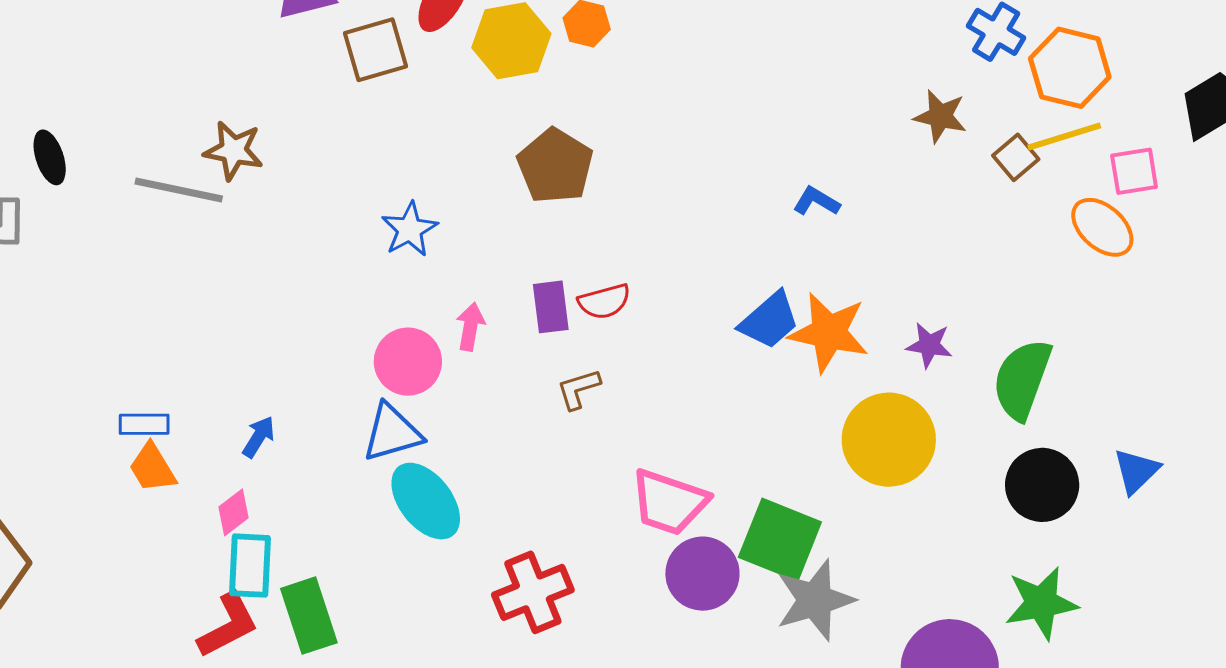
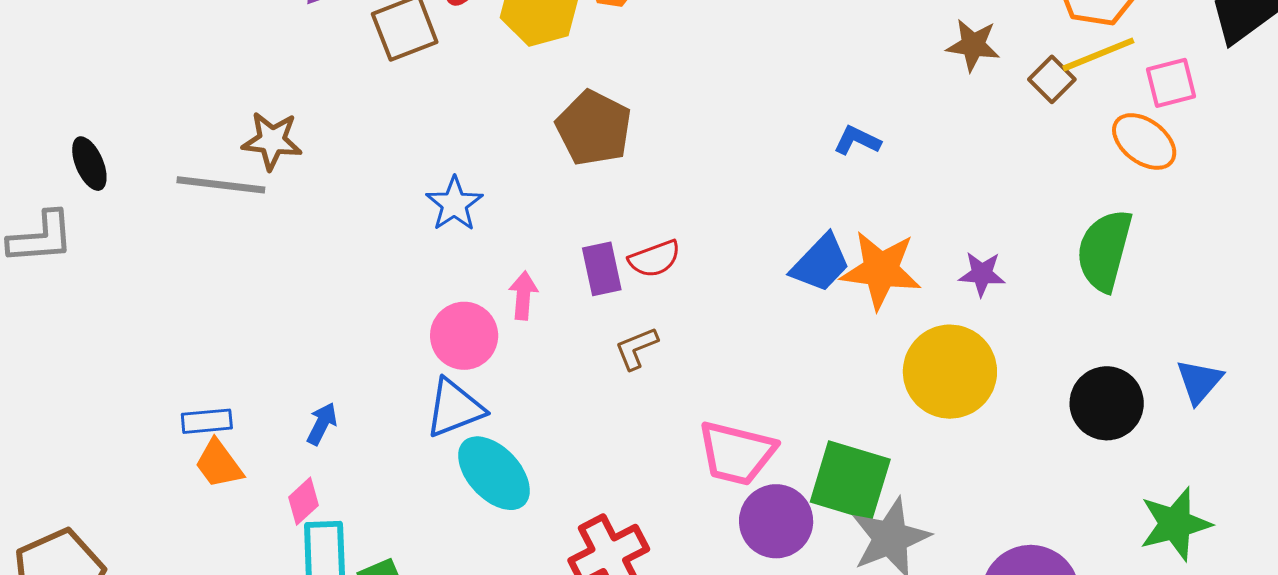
green semicircle: (1022, 379) -> (1104, 250), moved
green star: (1041, 603) -> (1175, 524), moved

